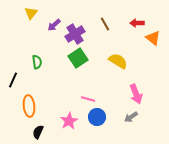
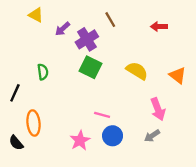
yellow triangle: (31, 13) -> (36, 15), turned -40
brown line: (105, 24) -> (110, 20), moved
orange triangle: (153, 38) -> (178, 75), moved
green square: (78, 58) -> (90, 67), turned -30
black semicircle: (38, 132) -> (16, 143), moved, turned -64

